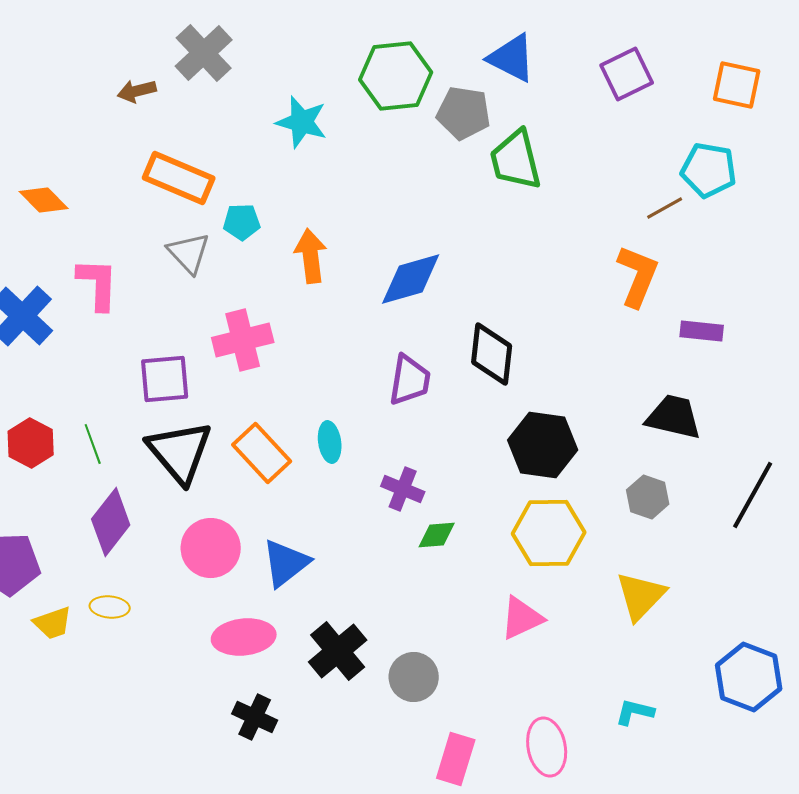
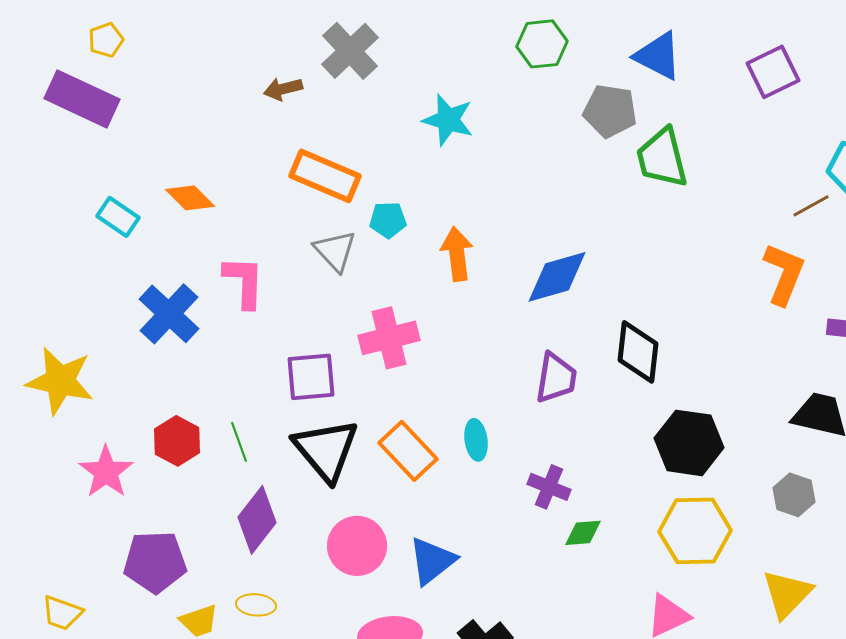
green hexagon: (396, 76) -> (542, 44), moved, size x0.7

